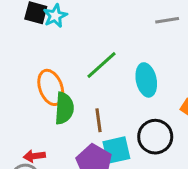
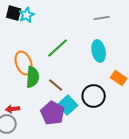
cyan ellipse: (146, 80) -> (99, 51), moved
brown line: (98, 120) -> (56, 85), turned -42
cyan square: (116, 150) -> (68, 105), turned -30

